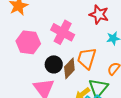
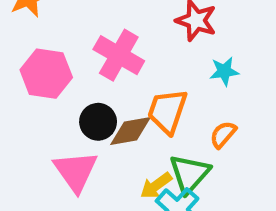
brown diamond: (69, 68) -> (130, 131), turned 35

